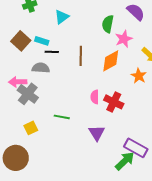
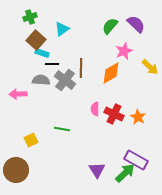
green semicircle: (108, 24) -> (110, 26), moved, turned 30
brown square: (21, 41) -> (36, 40), moved
orange star: (139, 76) -> (138, 117), moved
gray cross: (28, 94) -> (65, 80), moved
purple triangle: (97, 133) -> (97, 170), moved

